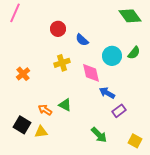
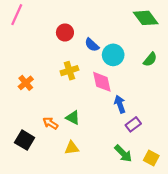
cyan circle: (112, 56) -> (113, 55), moved
blue arrow: (107, 93) -> (120, 104), turned 42
yellow triangle: (41, 132) -> (72, 148), moved
green arrow: (99, 135) -> (123, 153), moved

